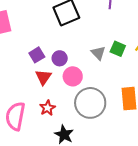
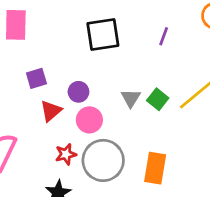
purple square: (37, 55) -> (36, 78), moved
red star: (47, 108) -> (66, 154), moved

